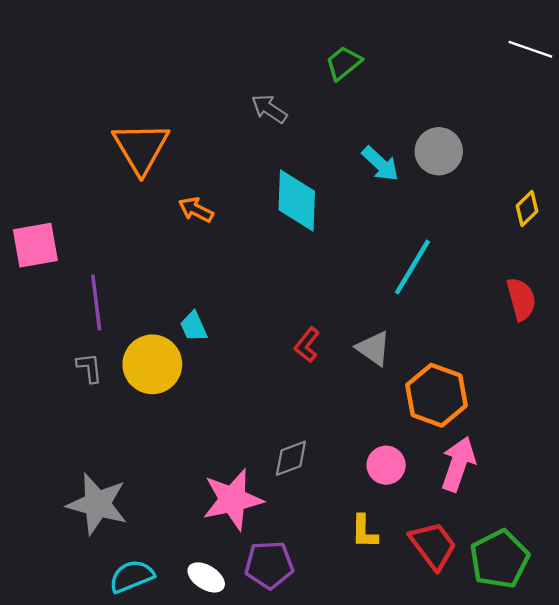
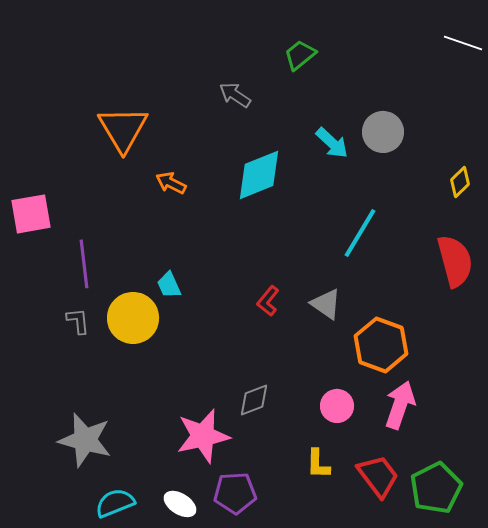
cyan diamond: (297, 200) -> (259, 175), turned 66
red semicircle: (521, 299) -> (455, 261), size x1.4

